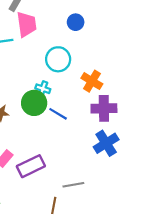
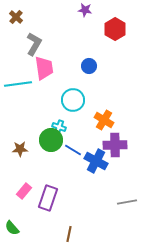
blue cross: (106, 143) -> (96, 161), moved, turned -30
purple rectangle: (31, 166) -> (48, 198), turned -45
gray line: (73, 185) -> (127, 202), moved

